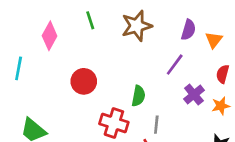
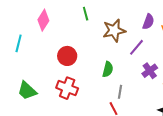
green line: (90, 20) -> (86, 14), moved
brown star: (137, 26) -> (114, 31), moved
red cross: (114, 123) -> (67, 88), moved

